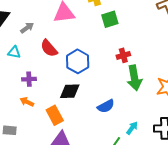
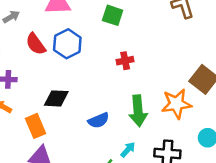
green square: (110, 19) -> (113, 15), turned 30
blue hexagon: (78, 61) -> (67, 44), moved
green arrow: (134, 78) -> (138, 111), moved

